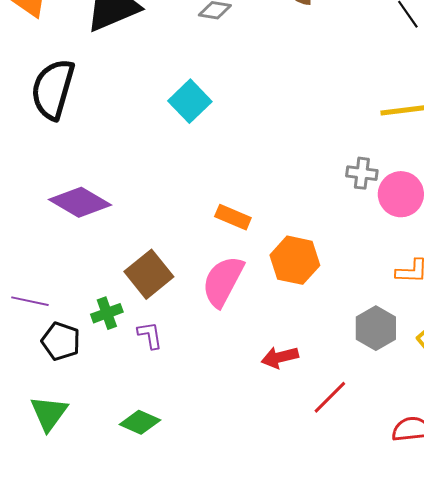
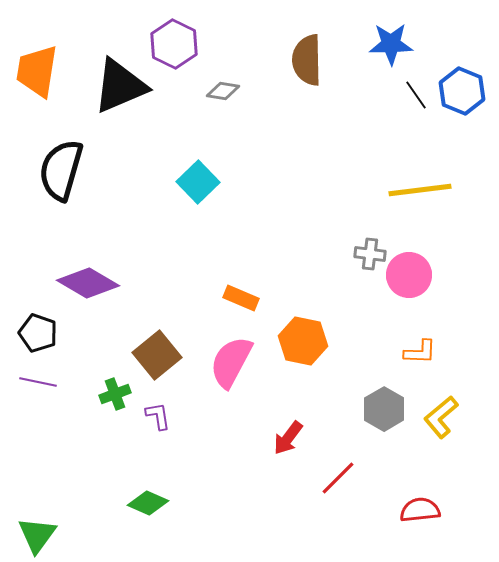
black pentagon: (61, 341) -> (38, 333), moved
red arrow: (280, 357) -> (288, 438), turned -39
green triangle: (49, 413) -> (37, 535), moved

